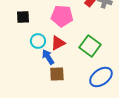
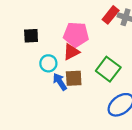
red triangle: (58, 43) -> (71, 52), moved
brown square: (57, 74) -> (74, 78), moved

